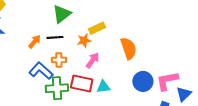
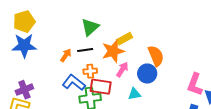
orange star: (84, 41) -> (113, 51), size x1.6
blue circle: (143, 81) -> (147, 73), moved
pink L-shape: (167, 81) -> (195, 84), turned -55
red rectangle: (82, 83) -> (101, 87), moved

